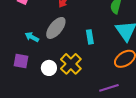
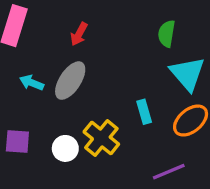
cyan arrow: (32, 37) -> (32, 83), moved
cyan rectangle: (90, 37) -> (144, 112), moved

